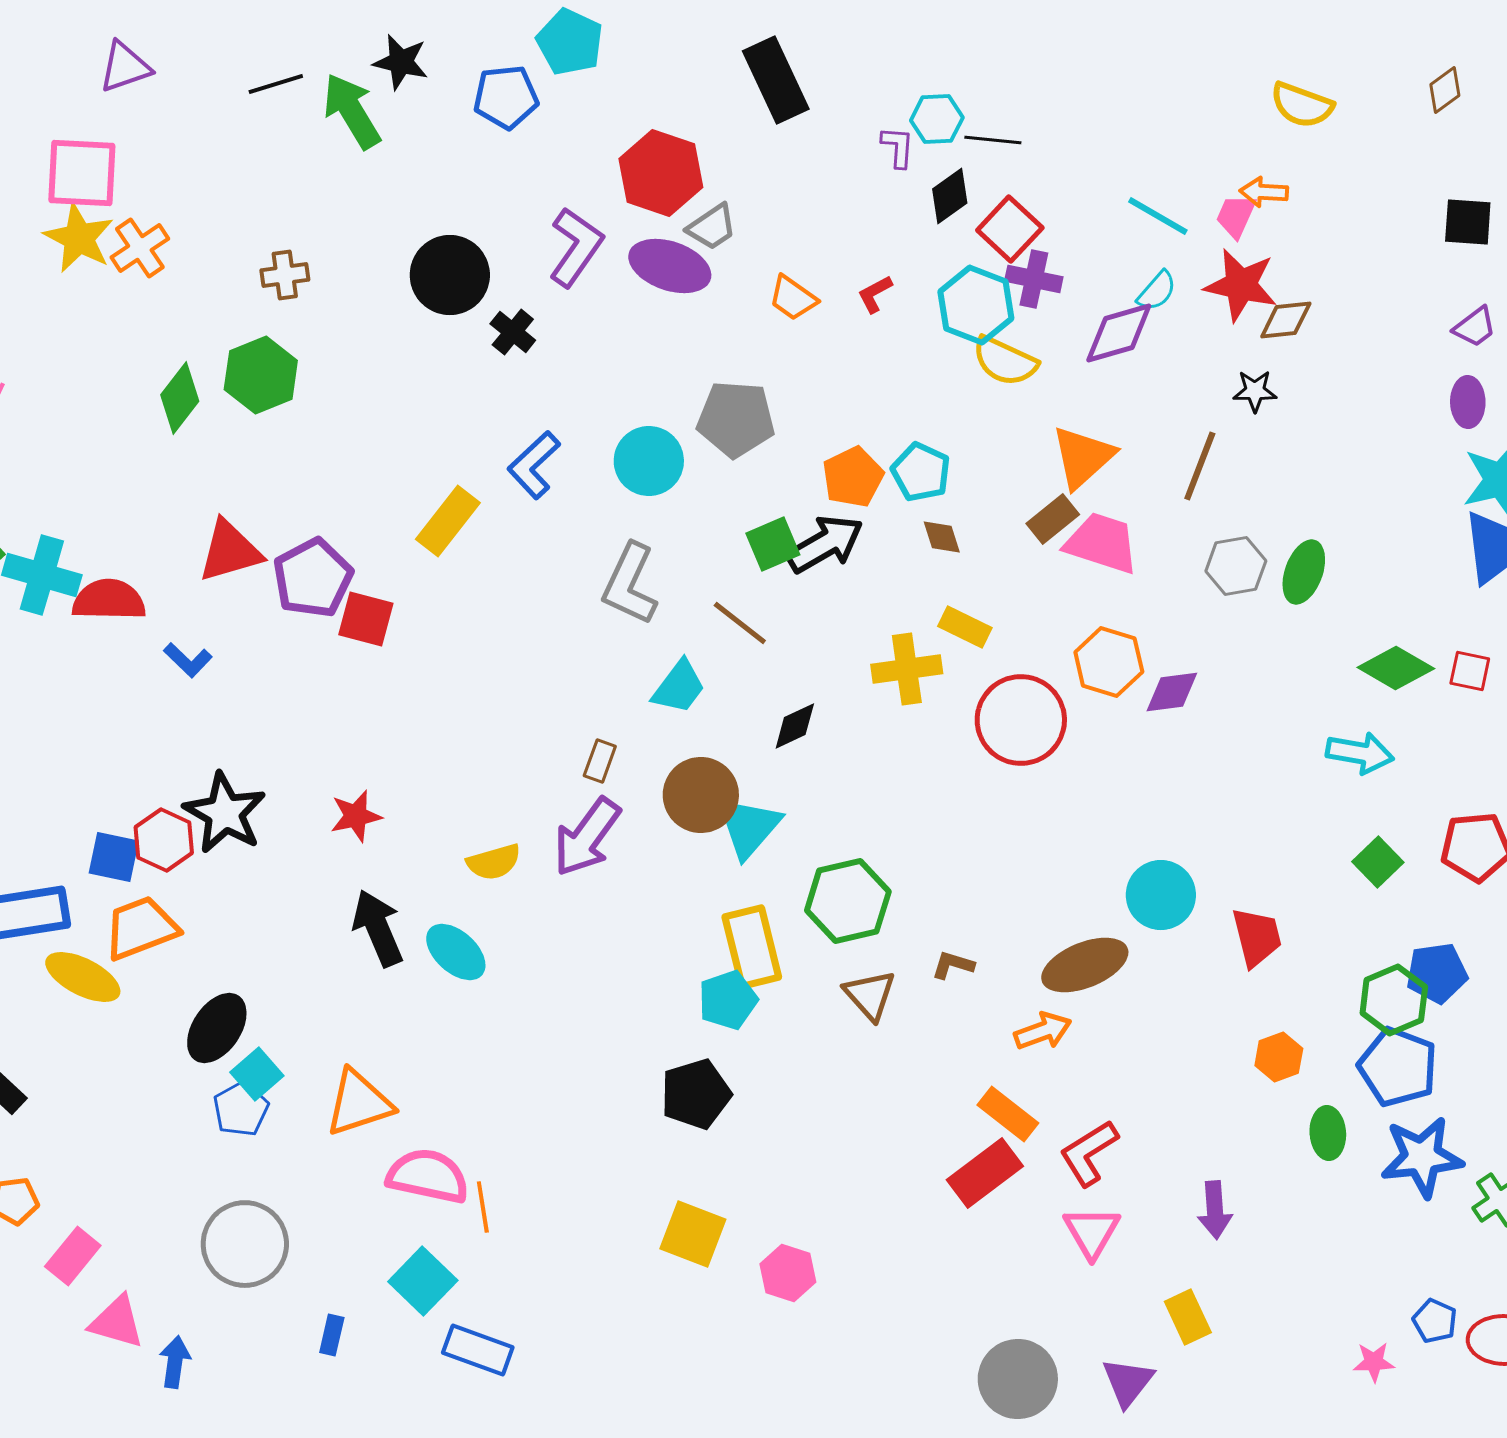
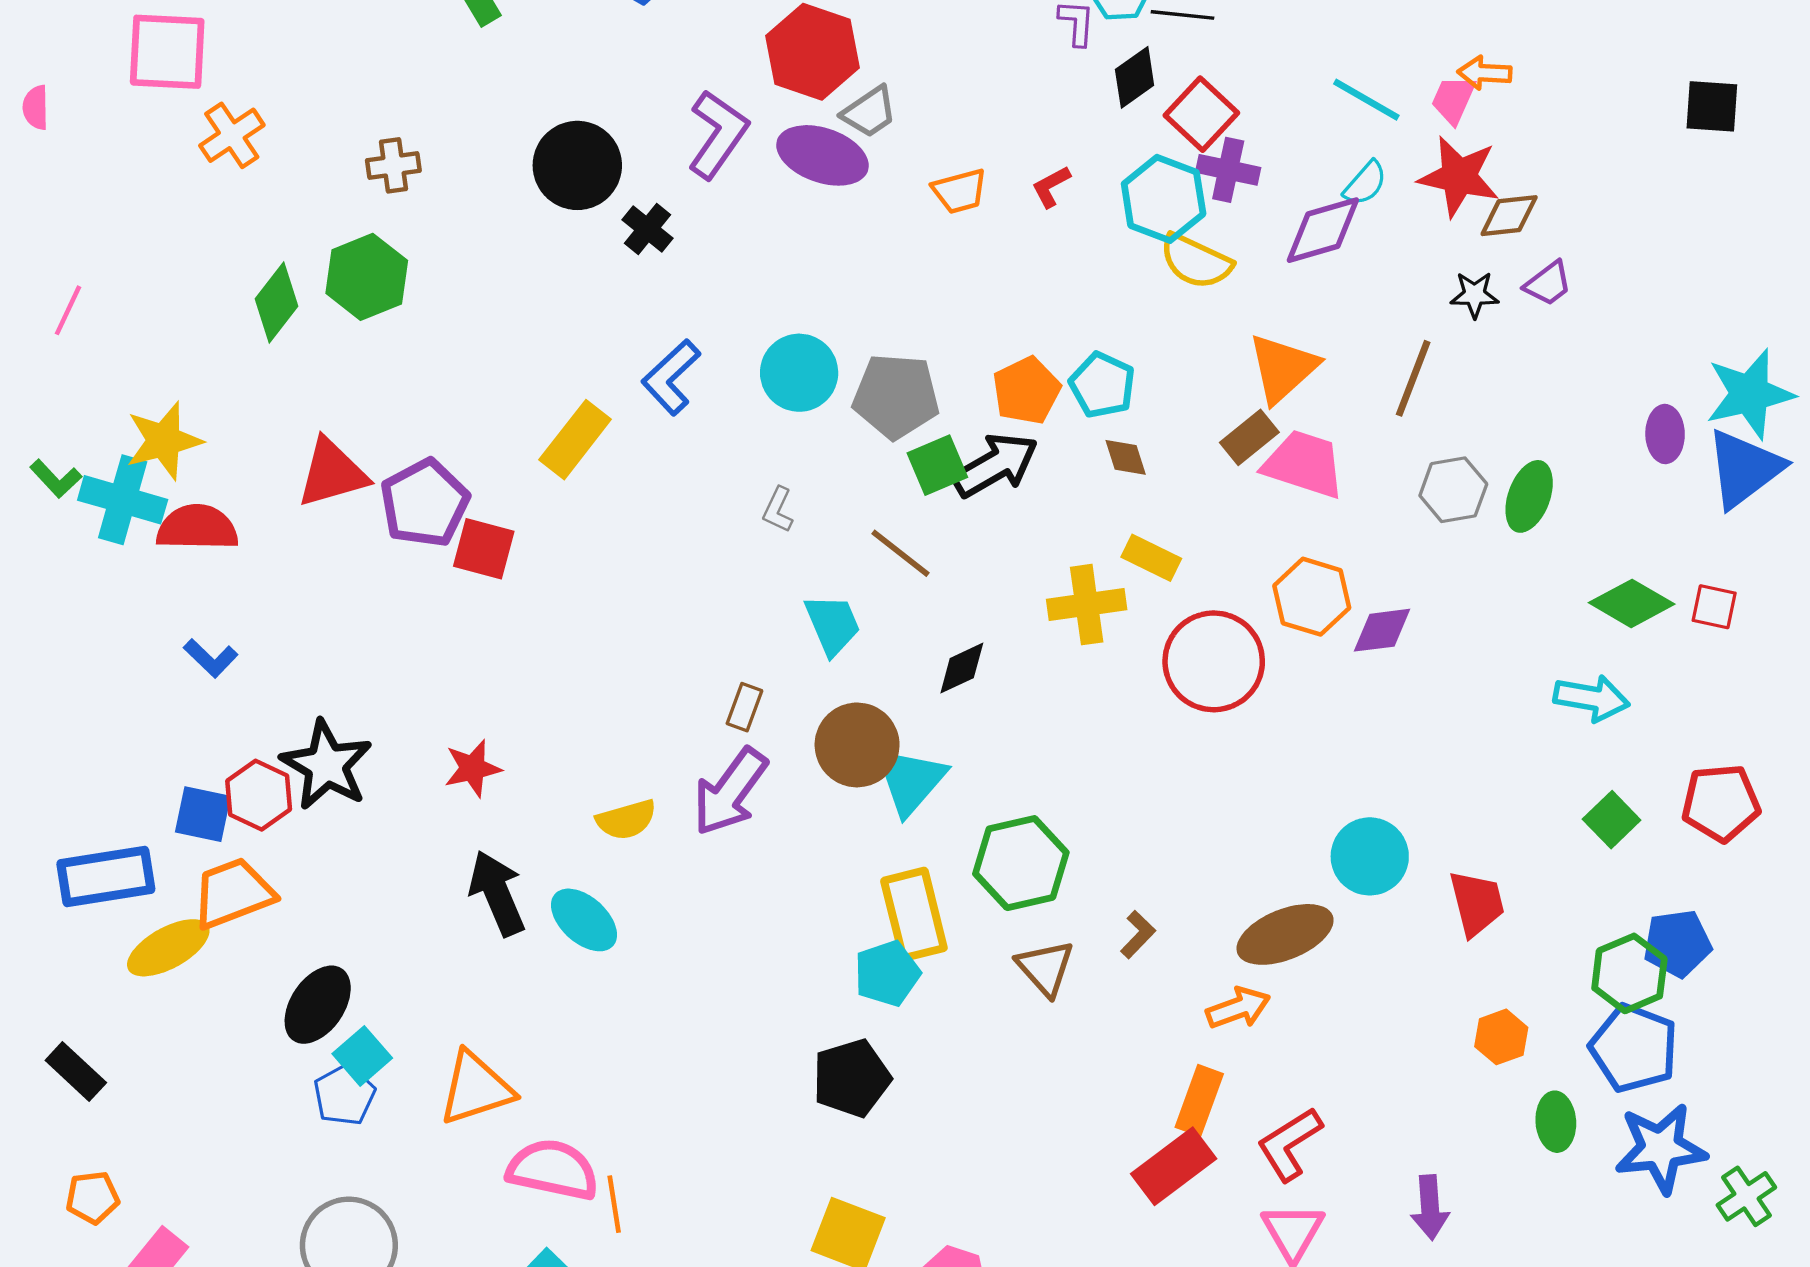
yellow star: (79, 238) -> (164, 441), moved, turned 30
orange trapezoid: (793, 298) -> (960, 191), turned -50
purple trapezoid: (1475, 327) -> (1548, 284), moved
purple ellipse: (1468, 402) -> (1665, 434), moved
gray pentagon: (736, 419) -> (896, 396), moved
gray L-shape: (630, 584) -> (778, 510), size x0.5
blue L-shape: (188, 660) -> (211, 658), moved
cyan trapezoid: (679, 687) -> (833, 625), turned -60
brown L-shape: (953, 965) -> (1138, 934), turned 117
yellow ellipse: (83, 977) -> (168, 948), turned -56
orange rectangle: (1008, 1114) -> (1199, 1100), turned 72

